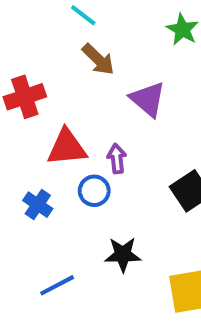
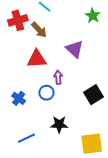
brown arrow: (98, 59) -> (39, 30), moved
red cross: (25, 97) -> (18, 20), moved
red triangle: (67, 147) -> (37, 59), moved

